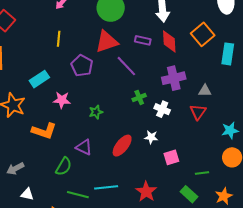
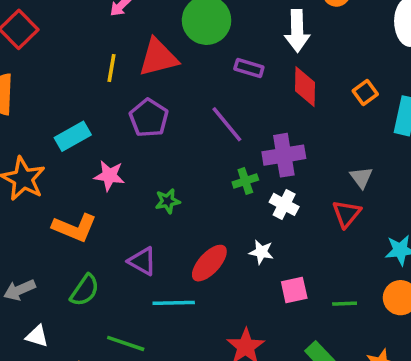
orange square: (203, 34) -> (365, 93), moved, size x0.6
purple rectangle: (143, 40) -> (249, 68), moved
red triangle: (107, 42) -> (158, 57), moved
purple cross: (174, 78) -> (284, 155), moved
gray triangle: (205, 91) -> (361, 177), turned 48
green semicircle: (64, 166) -> (85, 290), moved
green line: (202, 173) -> (345, 304), moved
cyan line: (106, 187) -> (174, 303), moved

